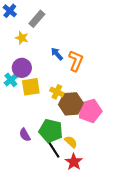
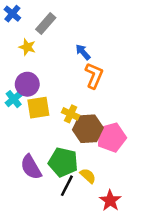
blue arrow: (57, 54) -> (83, 52), moved
purple semicircle: (25, 135) -> (31, 167), size x1.5
black line: (54, 150) -> (67, 186), turned 60
red star: (74, 162) -> (110, 201), moved

